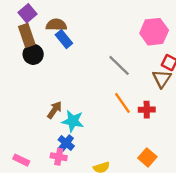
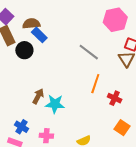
black circle: (33, 54) -> (24, 50), moved
orange line: (122, 103) -> (95, 84), turned 60
red cross: (147, 110) -> (115, 98), moved, turned 32
blue cross: (66, 143) -> (22, 127), moved

